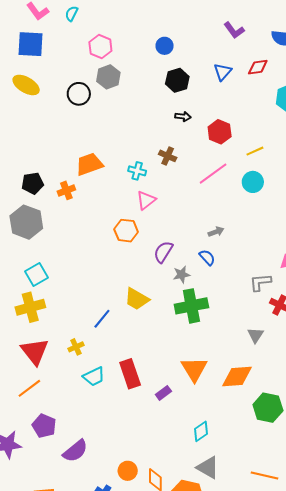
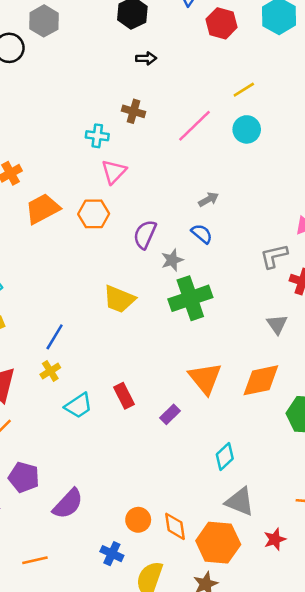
red hexagon: (220, 132) -> (221, 23), moved
orange trapezoid: (89, 164) -> (43, 209), moved
blue line: (102, 319) -> (55, 337), moved
red rectangle: (130, 374) -> (124, 396), size x0.7

